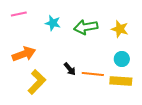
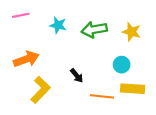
cyan circle: (122, 59) -> (122, 65), moved
orange line: (93, 74) -> (102, 96), moved

